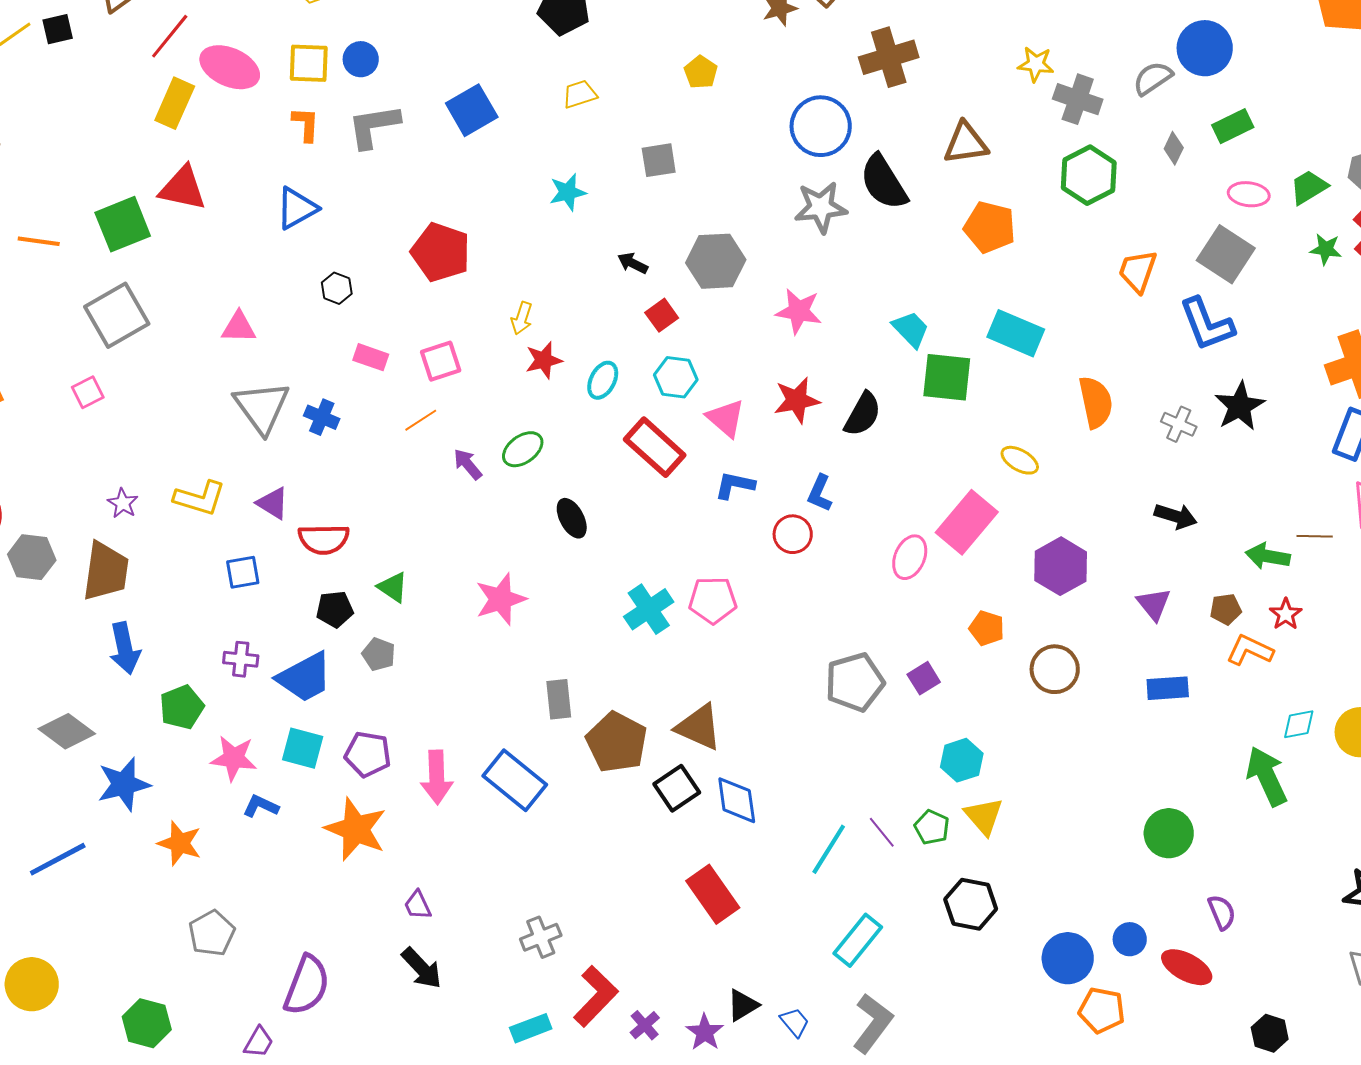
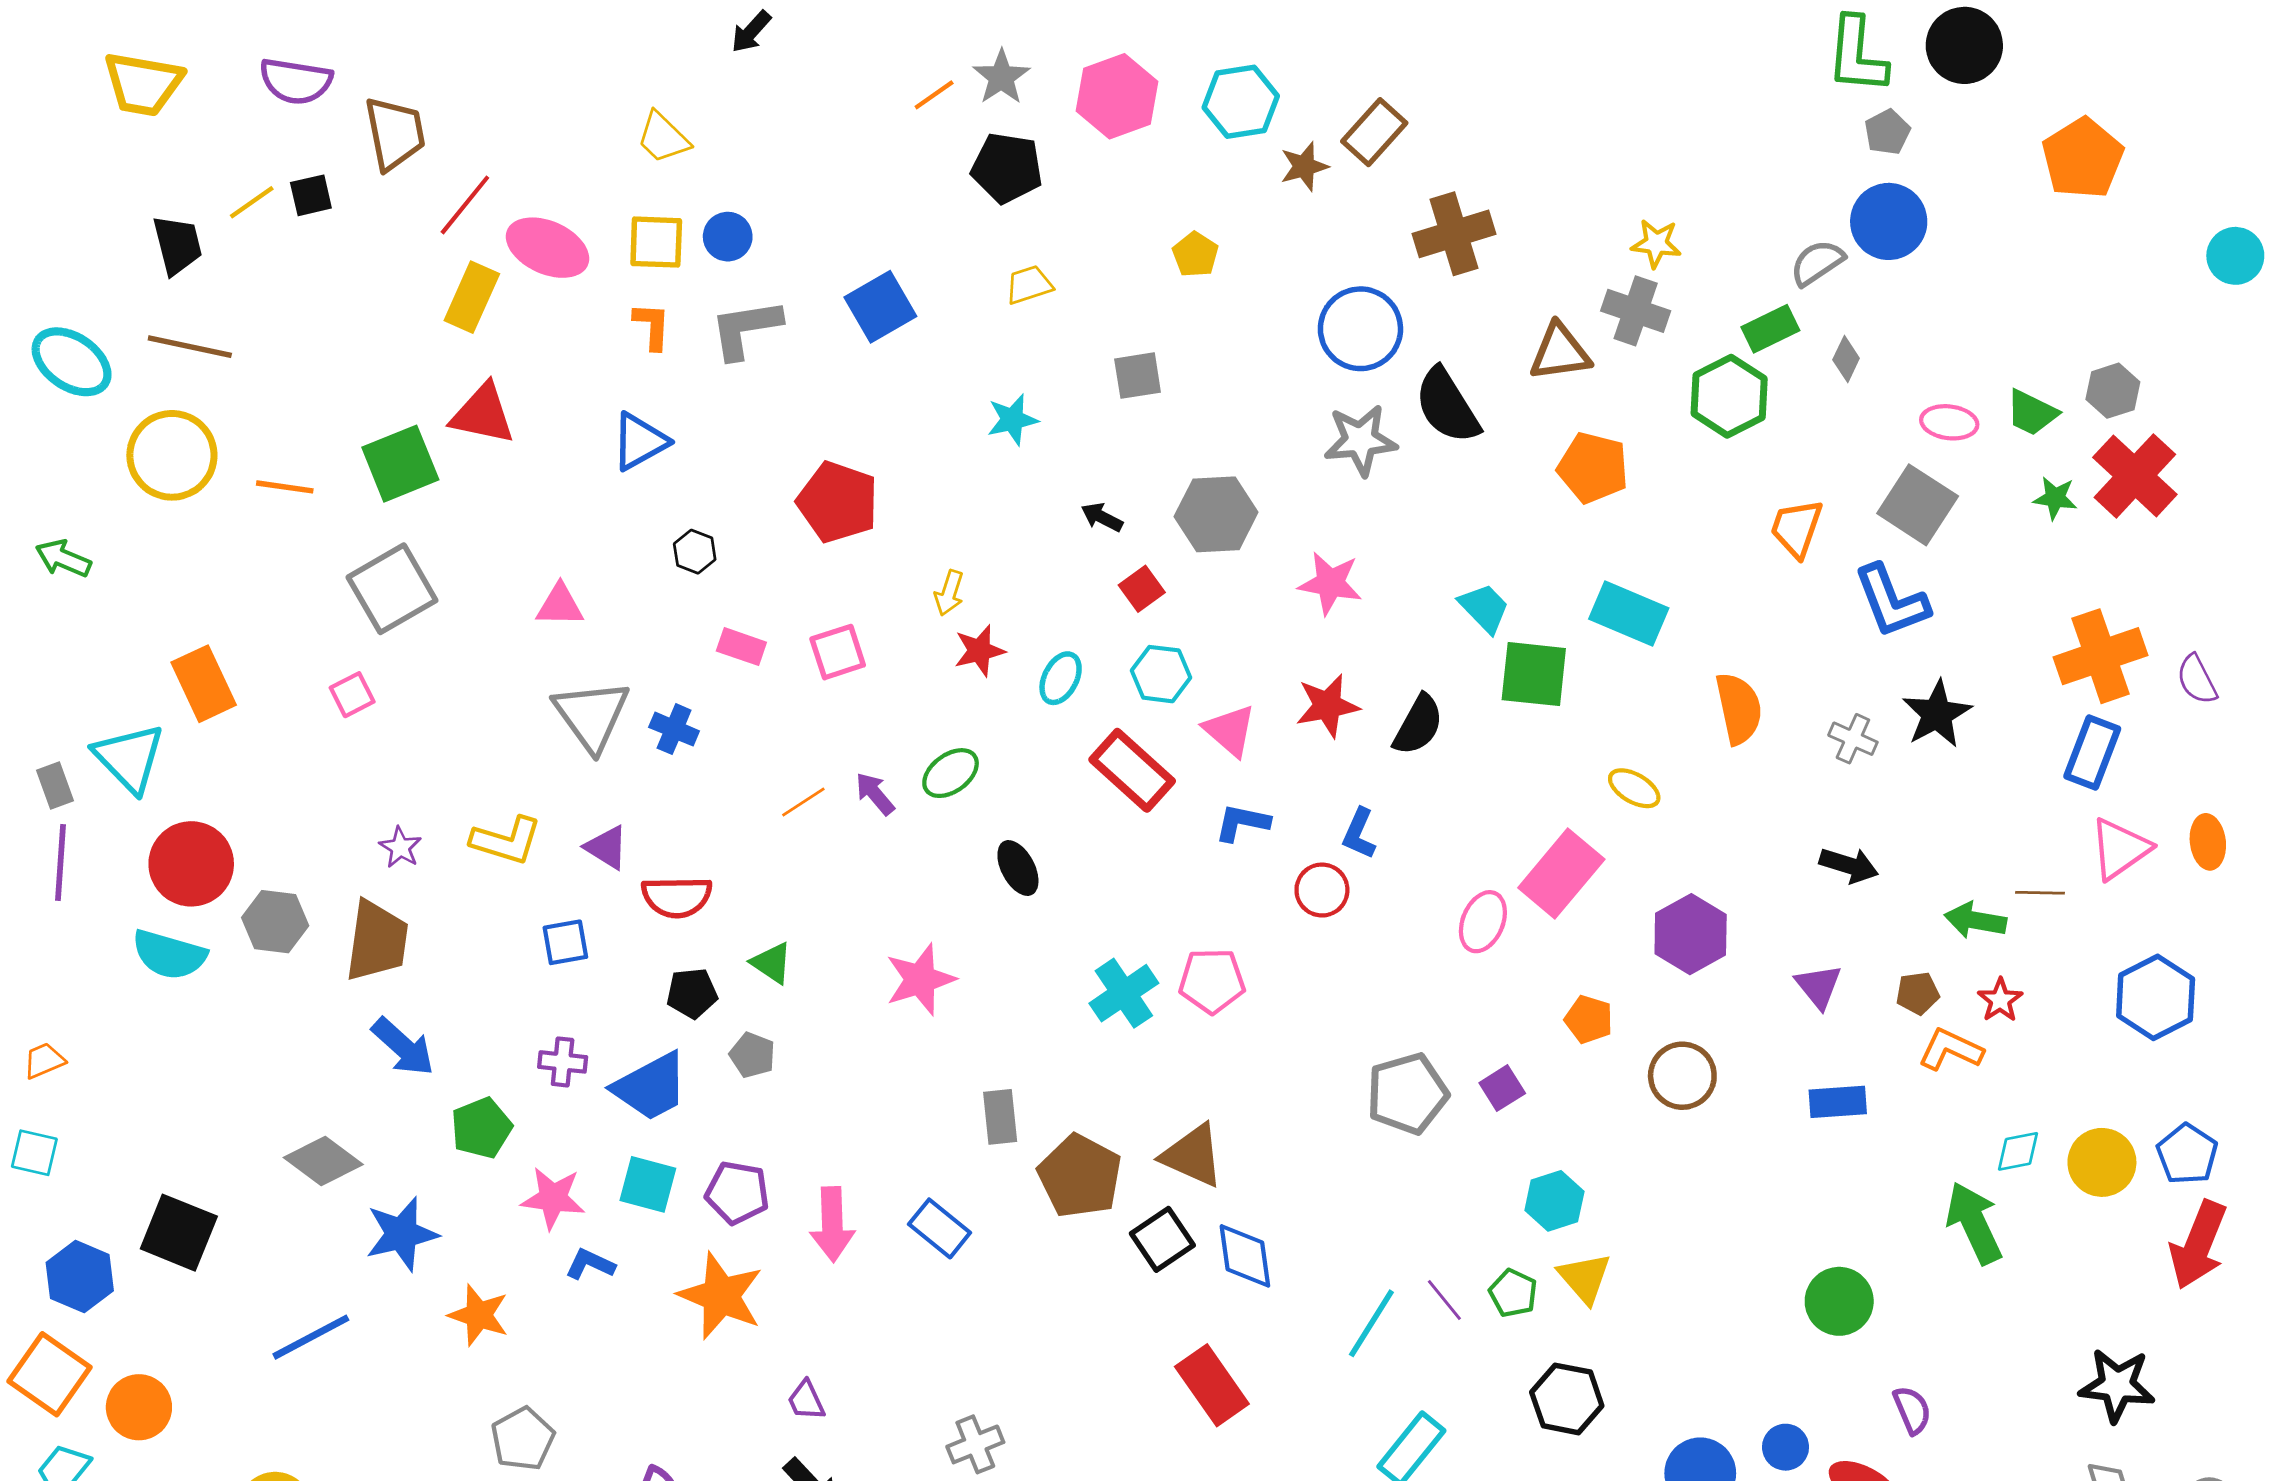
gray cross: (1078, 99) -> (1636, 311), moved
green rectangle: (1233, 126) -> (1770, 329), moved
green trapezoid: (1309, 187) -> (2032, 413), turned -123
orange line: (421, 420) -> (803, 802), moved
blue arrow: (125, 648) -> (403, 1047), turned -36
blue rectangle: (515, 780) -> (940, 1228), size x0.7

